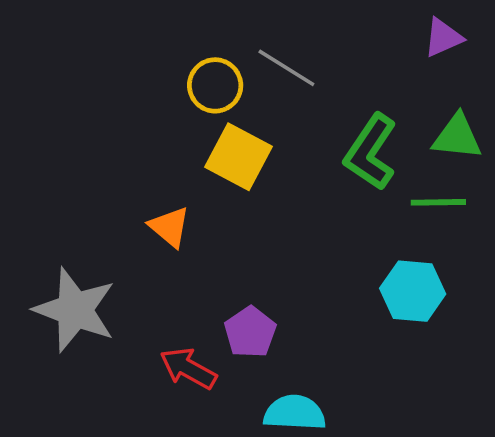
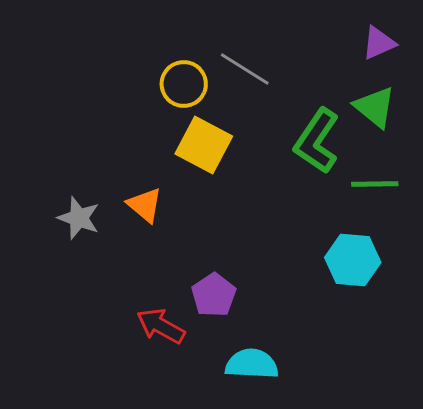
green triangle: (457, 137) -> (375, 107), moved, turned 33
gray star: (75, 310) -> (79, 218), moved, size x0.6

